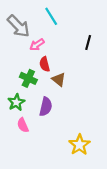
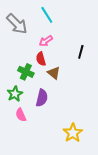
black line: (88, 42) -> (81, 52), moved
pink arrow: (37, 45) -> (46, 41), moved

